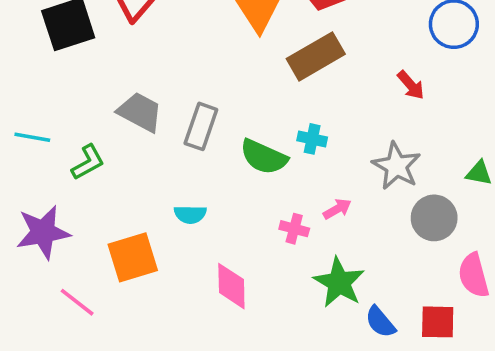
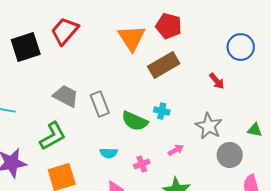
gray rectangle: (201, 126) -> (100, 104), turned -40
green L-shape: (88, 162) -> (53, 136), moved, size x1.4
cyan semicircle: (190, 214) -> (109, 153), moved
pink cross: (294, 229) -> (142, 164), moved, turned -35

